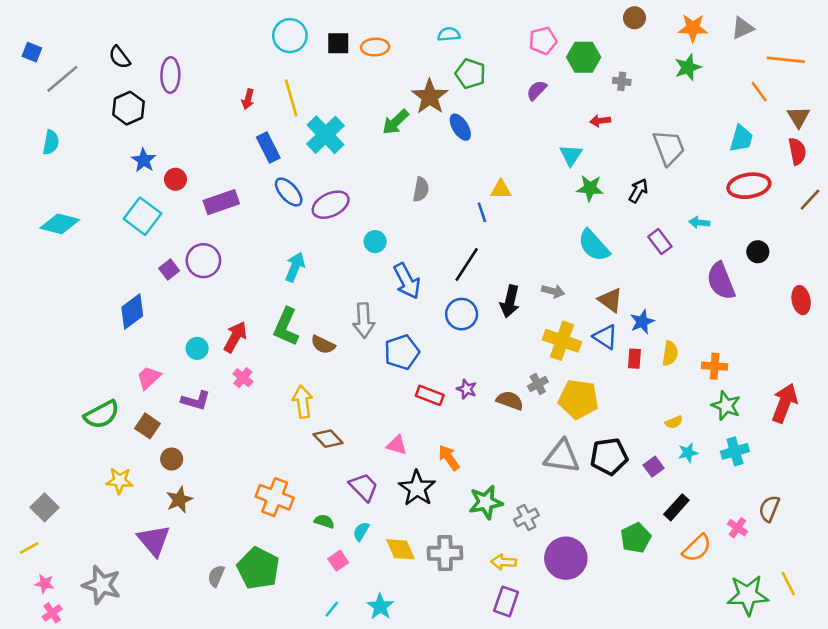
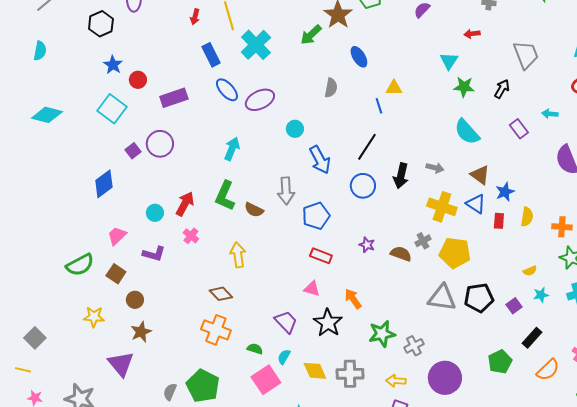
blue ellipse: (460, 127) -> (359, 57), moved
red rectangle: (430, 395) -> (321, 256), moved
brown diamond: (328, 439) -> (221, 294), moved
yellow line: (29, 548) -> (23, 370), turned 42
pink square: (338, 561) -> (266, 380), size x1.8

